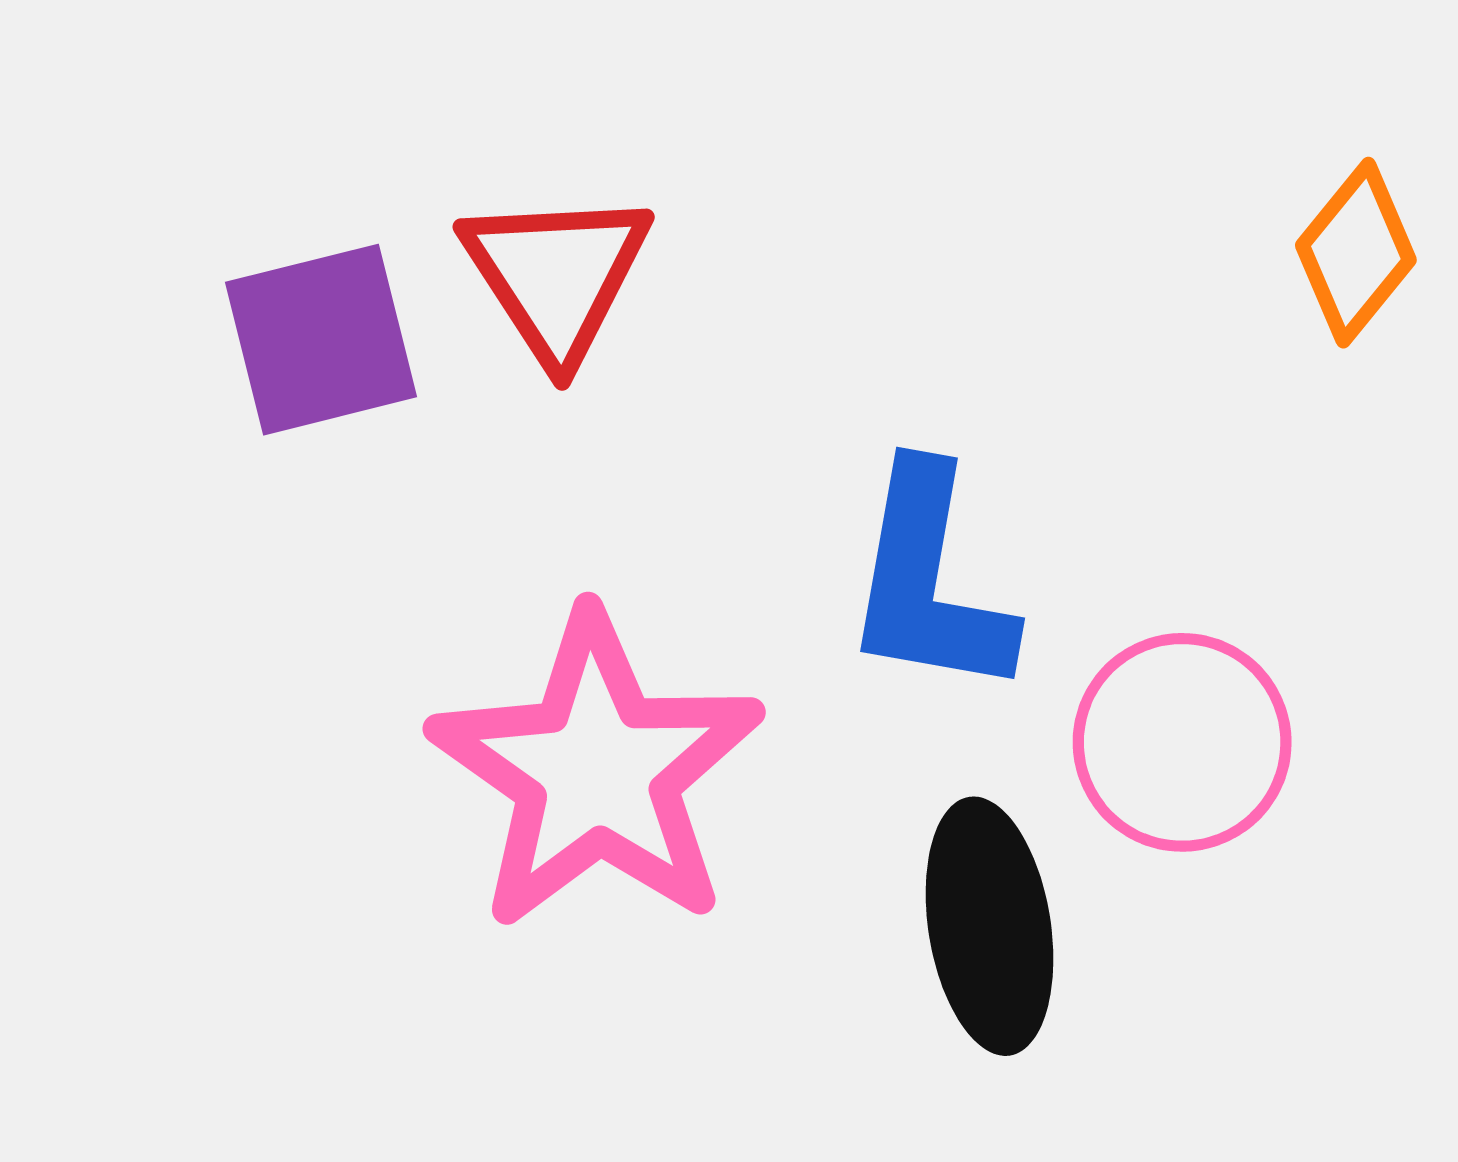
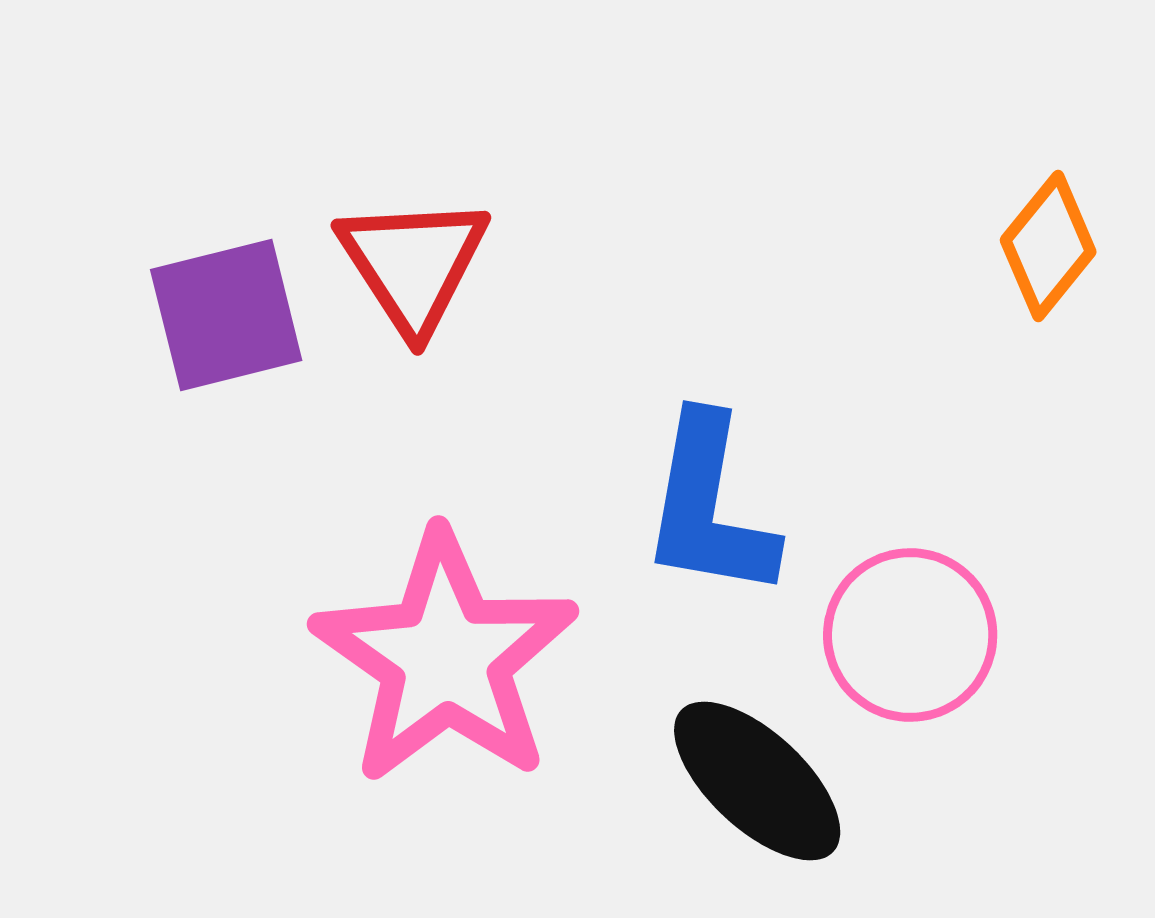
black ellipse: (989, 926) -> (757, 781), turned -38

